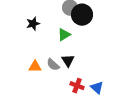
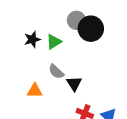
green triangle: (64, 35) -> (54, 42), moved
gray semicircle: (53, 65) -> (56, 72), moved

